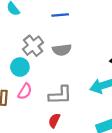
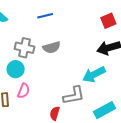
gray cross: (33, 46) -> (25, 48), turned -30
gray L-shape: (60, 95) -> (74, 95), moved

